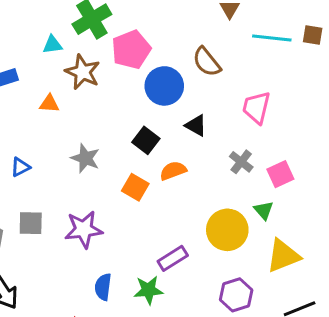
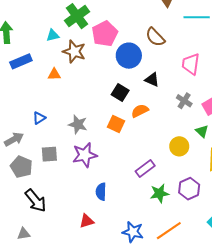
gray star: (85, 158) -> (78, 124), moved
yellow circle: (227, 230) -> (179, 146), size x0.7
green star: (148, 290) -> (159, 193), moved

